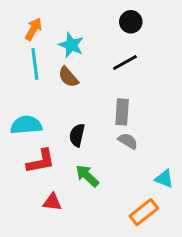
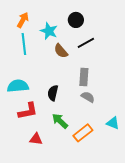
black circle: (131, 22) -> (76, 20), moved
brown semicircle: (68, 77) -> (61, 51), moved
orange rectangle: (144, 212) -> (83, 133), moved

